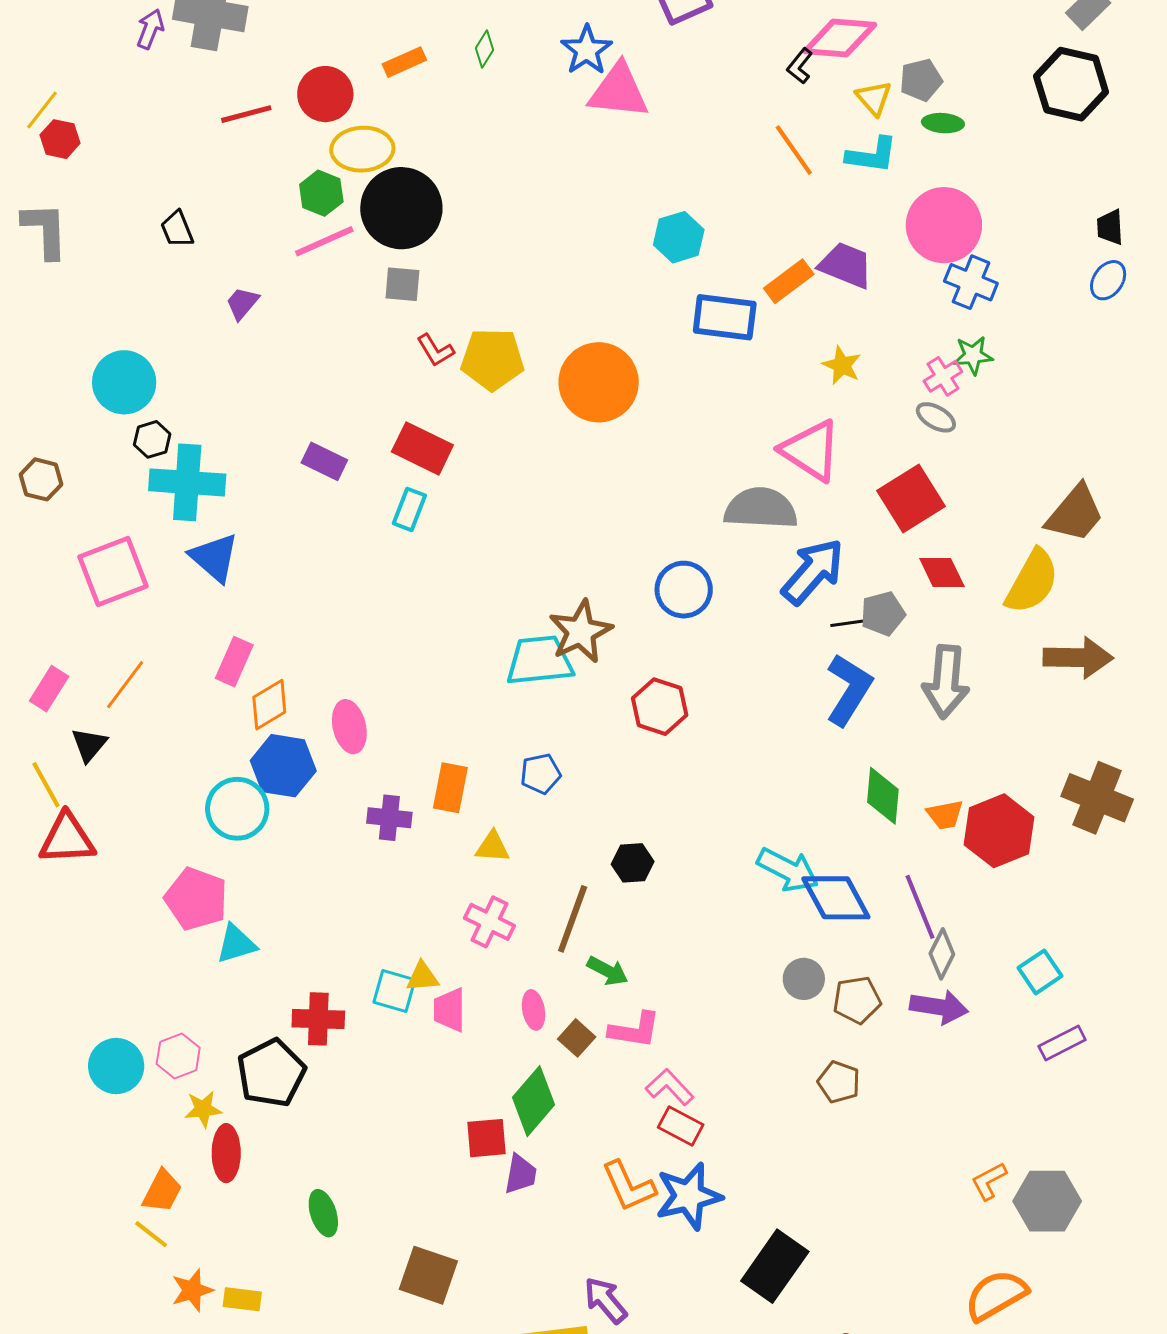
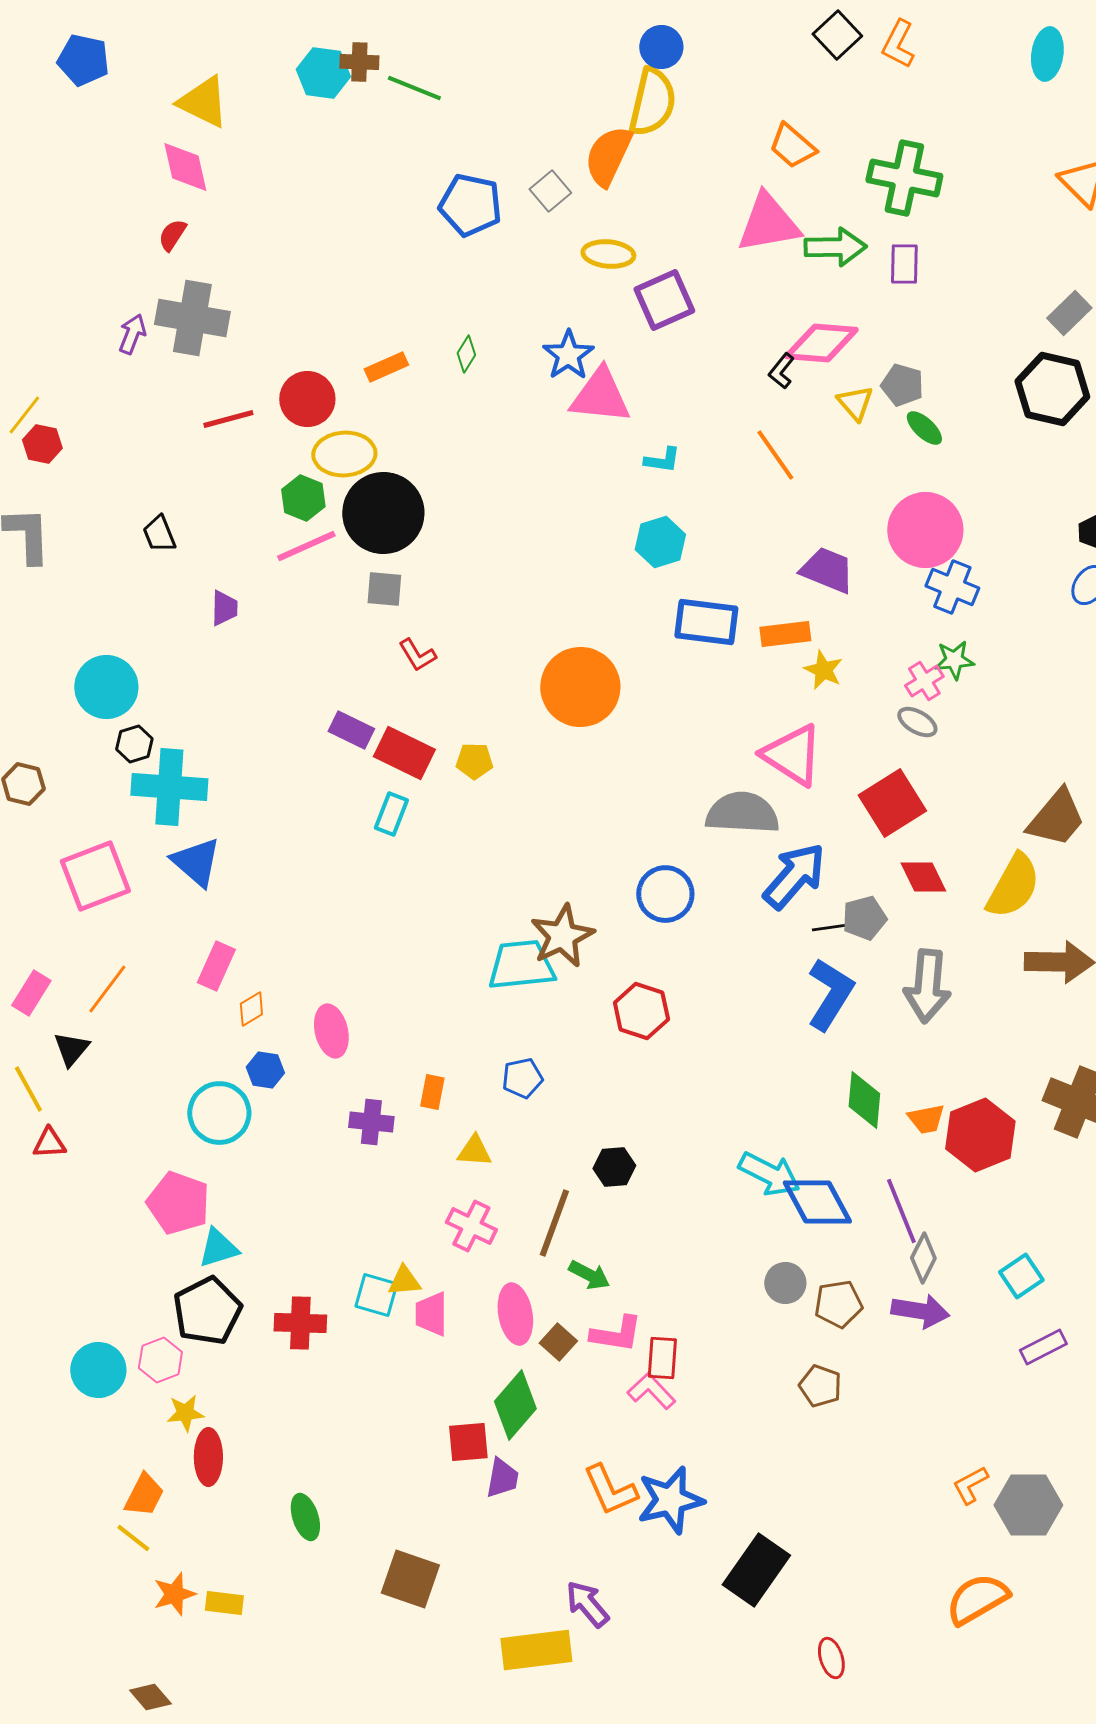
gray pentagon: (921, 80) -> (902, 385), turned 30
green ellipse: (943, 123) -> (924, 428), turned 39
cyan L-shape: (872, 155) -> (662, 460), moved, size x0.7
orange rectangle: (789, 281) -> (785, 634), moved, turned 30
purple trapezoid: (242, 303) -> (224, 608), turned 141
yellow pentagon: (492, 359) -> (474, 761), moved, size x0.6
purple rectangle: (324, 461) -> (351, 730), moved
orange diamond: (269, 705) -> (251, 1009), size x0.7
blue hexagon: (283, 766) -> (265, 1070), size x0.6
orange rectangle: (450, 788) -> (432, 1092), size x0.7
red triangle: (67, 839) -> (49, 1143), size x0.6
pink ellipse: (534, 1010) -> (515, 1314), size x1.5
black pentagon: (271, 1073) -> (207, 1311), moved
red rectangle: (681, 1126) -> (662, 1358), moved, turned 66

